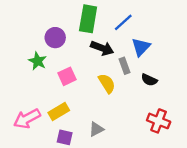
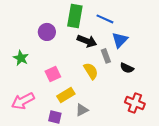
blue line: (123, 22) -> (105, 19), turned 66
green star: (38, 61) -> (21, 58), moved
pink square: (67, 76) -> (53, 74), moved
yellow rectangle: (59, 112) -> (66, 95), moved

